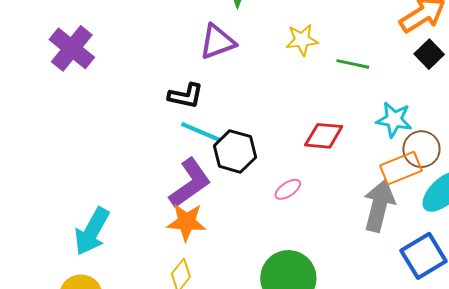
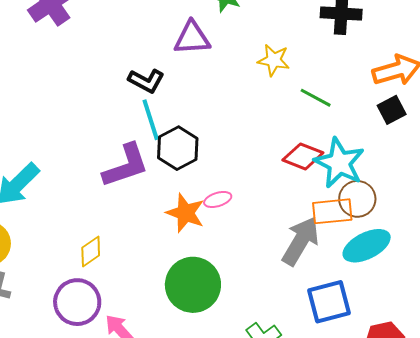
cyan star: (394, 120) -> (339, 163), size x1.4
cyan line: (201, 132) -> (151, 120), turned 33
red diamond: (324, 136) -> (303, 156), moved
orange star: (186, 222) -> (185, 213), moved

